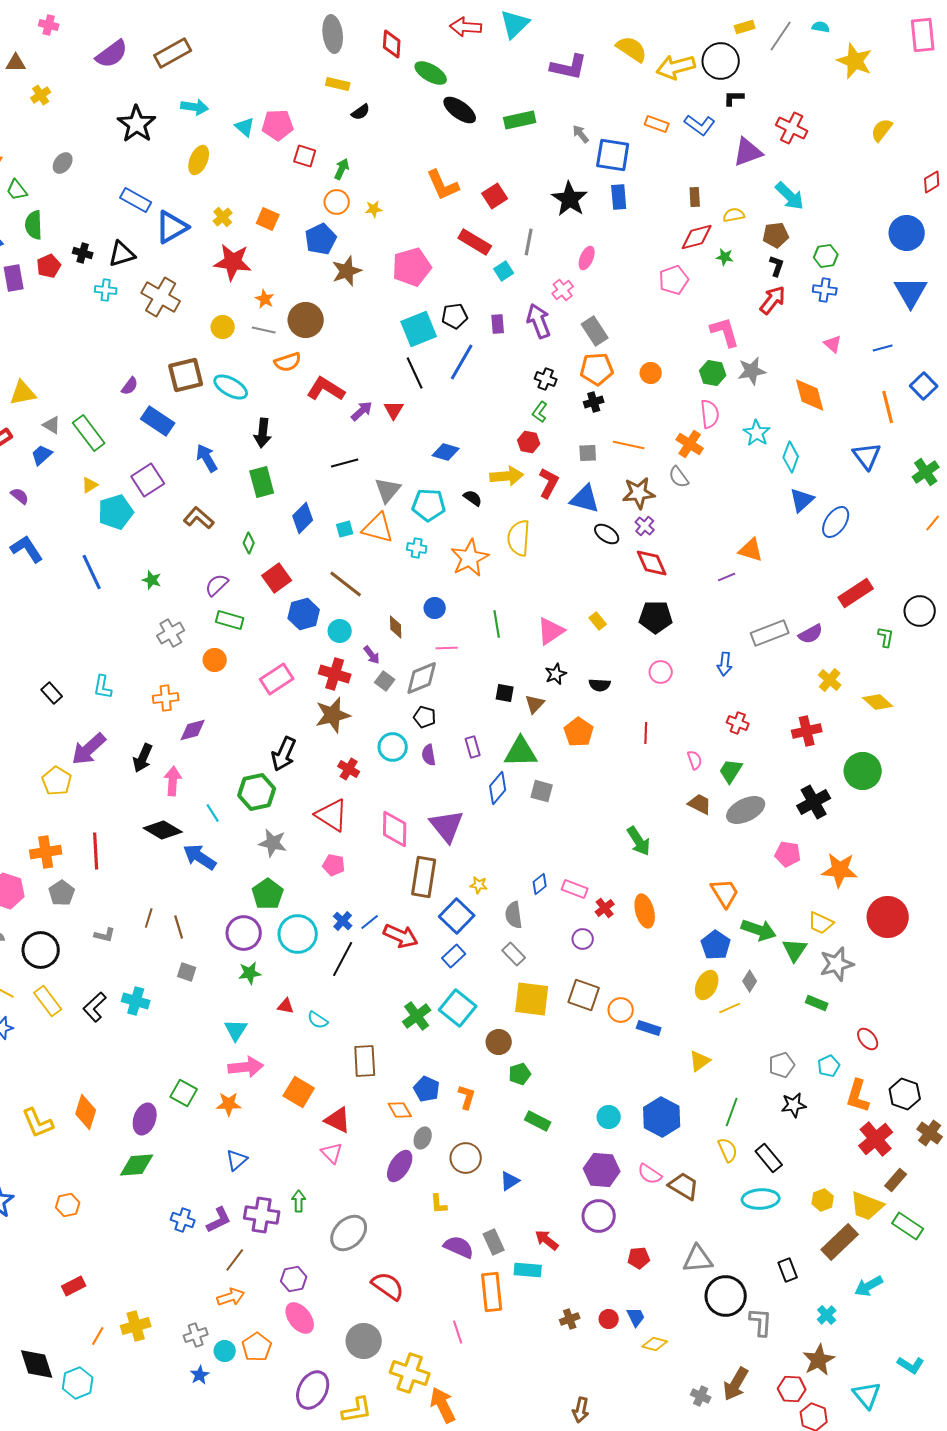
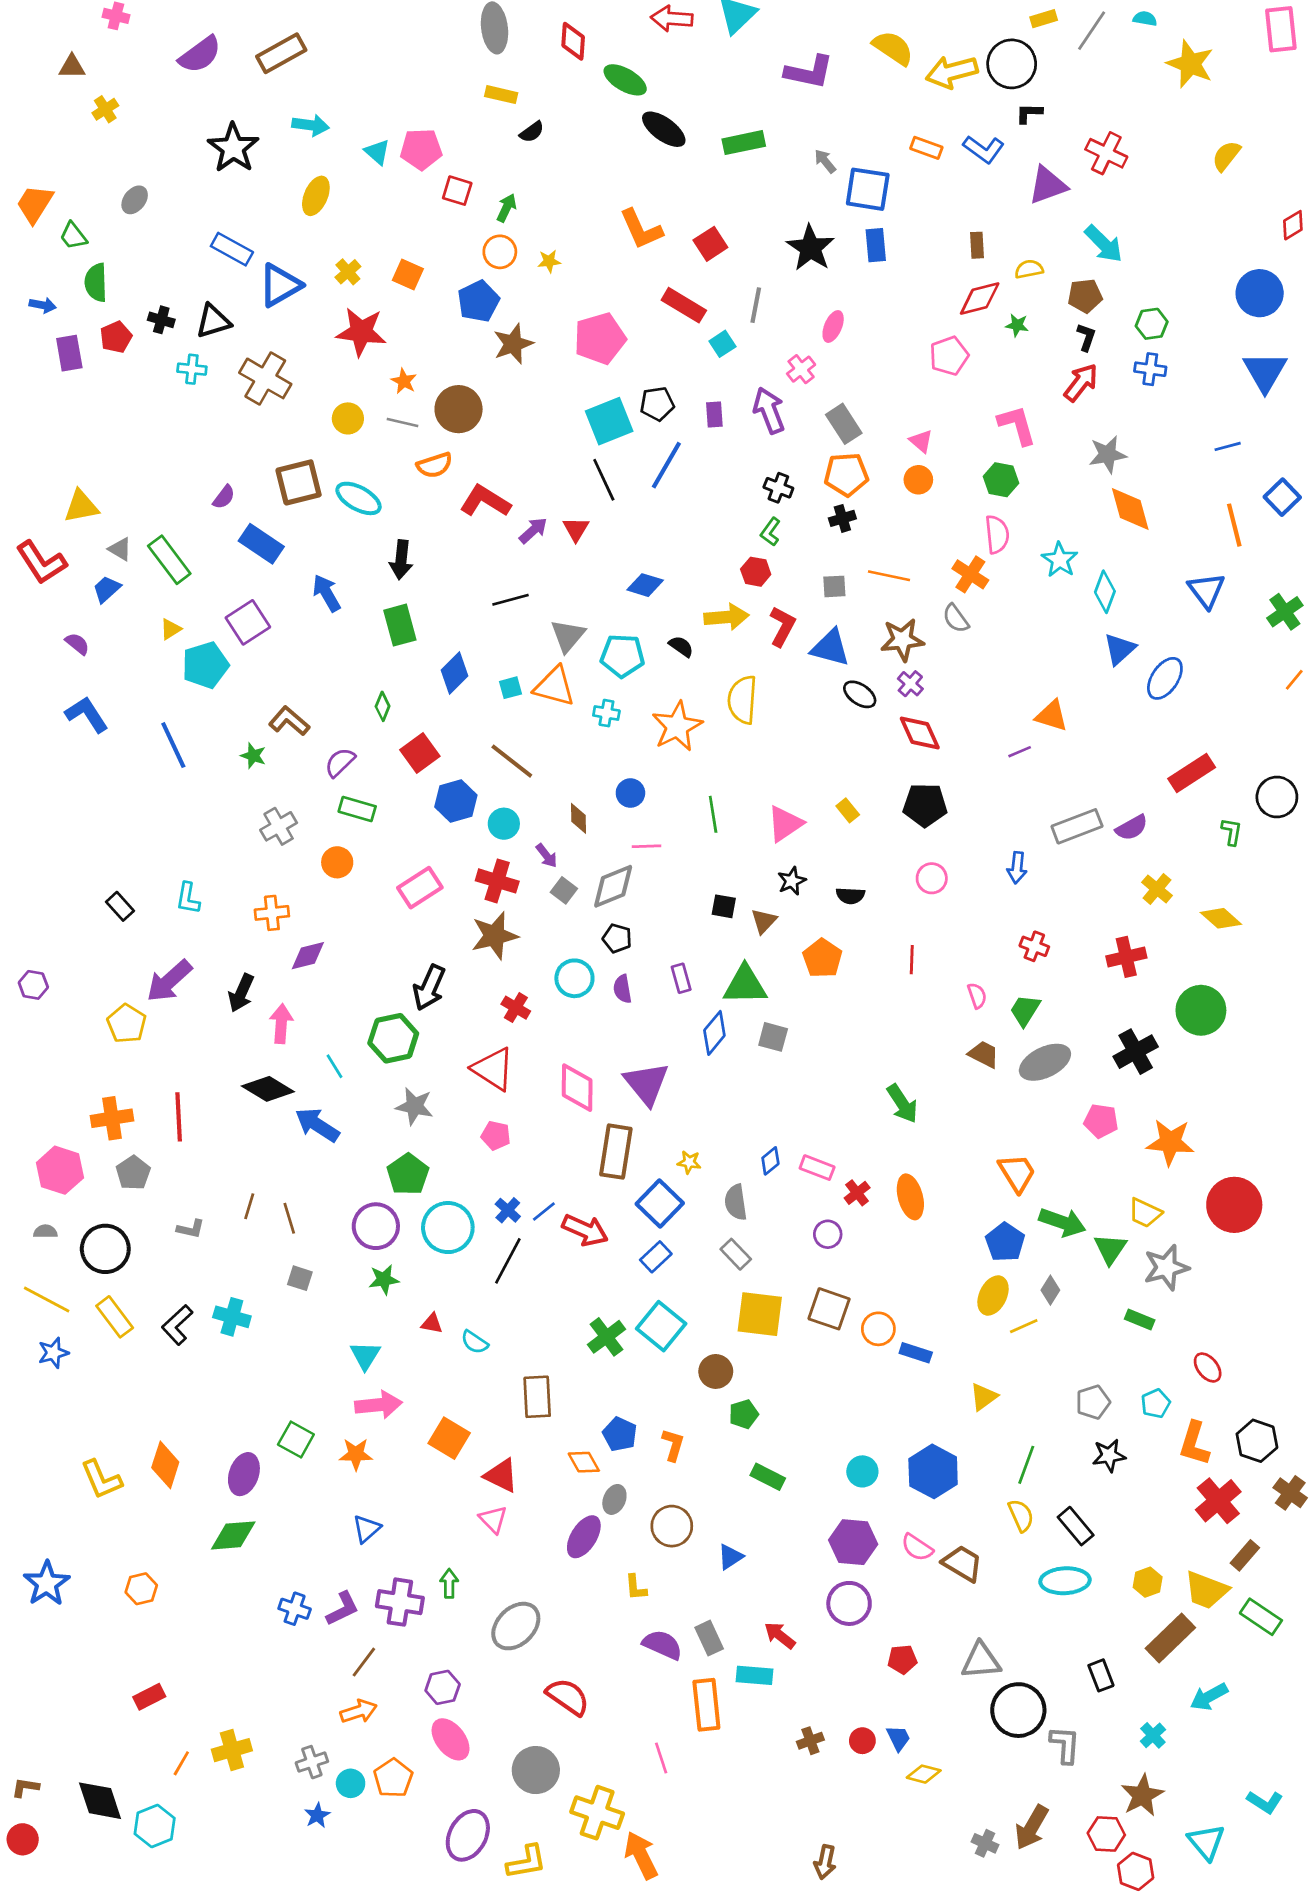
pink triangle: (833, 344) -> (921, 441), moved
gray star: (752, 371) -> (1108, 454), moved
brown L-shape: (199, 518) -> (289, 721), moved

